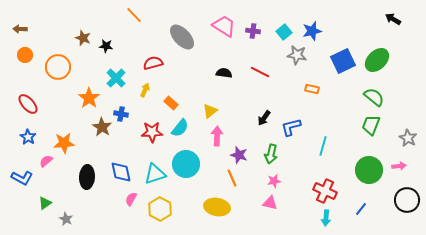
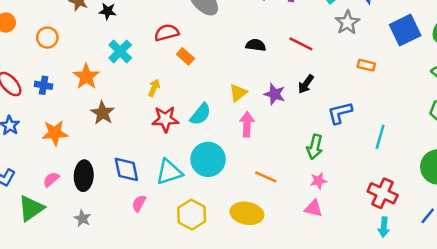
gray star: (297, 55) -> (347, 23), turned 30
orange circle: (58, 67) -> (47, 38), size x0.7
yellow arrow: (145, 90) -> (154, 88), moved
orange rectangle: (171, 103) -> (185, 56), moved
blue cross: (121, 114) -> (44, 85), moved
black arrow: (264, 118) -> (306, 84), moved
purple star: (239, 155) -> (275, 94), moved
pink semicircle: (46, 161) -> (51, 179), moved
orange line: (232, 178) -> (266, 177), turned -42
green triangle: (45, 203) -> (31, 208), size x1.6
yellow hexagon: (160, 209) -> (192, 215), moved
gray star: (66, 219) -> (82, 218), moved

